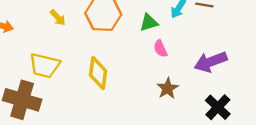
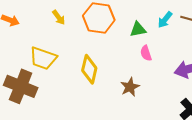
brown star: (168, 88) -> (130, 87), moved

